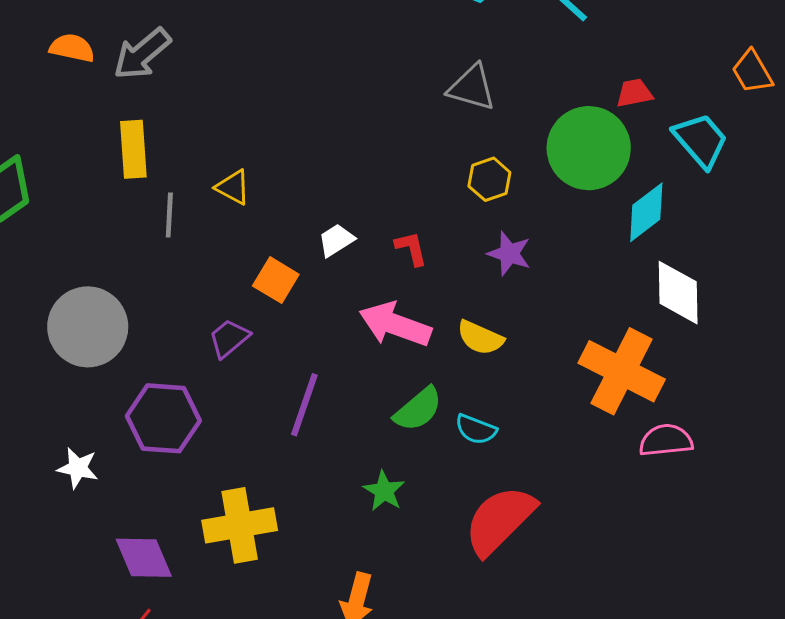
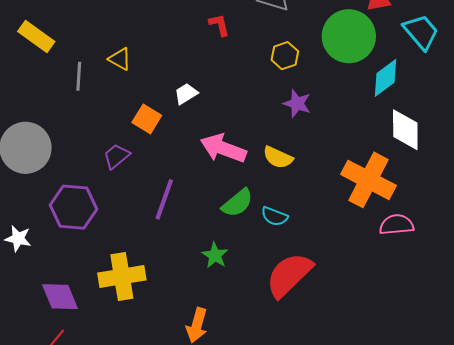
yellow rectangle: (133, 149) -> (36, 37), moved, turned -51
red L-shape: (411, 248) -> (219, 25), moved

